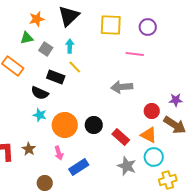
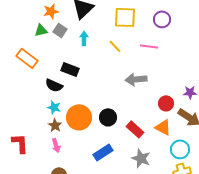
gray square: (46, 49) -> (60, 30), moved
yellow line: (75, 67) -> (115, 46), moved
brown star: (29, 149) -> (55, 125), moved
pink arrow: (59, 153) -> (56, 145), moved
cyan circle: (154, 157) -> (180, 149), moved
blue rectangle: (79, 167) -> (103, 152), moved

